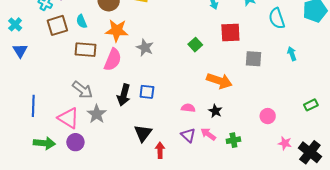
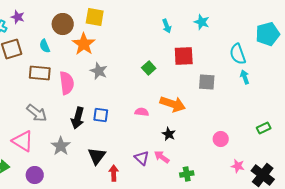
cyan semicircle: (277, 18) -> (238, 54), moved
cyan semicircle: (82, 21) -> (45, 46), moved
orange star: (117, 30) -> (84, 44), moved, turned 30
pink semicircle: (113, 60) -> (67, 83), turned -30
pink semicircle: (188, 108) -> (142, 112), moved
gray star: (97, 114) -> (61, 146), moved
green cross: (233, 140) -> (187, 174), moved
purple circle: (75, 142) -> (35, 175), moved

